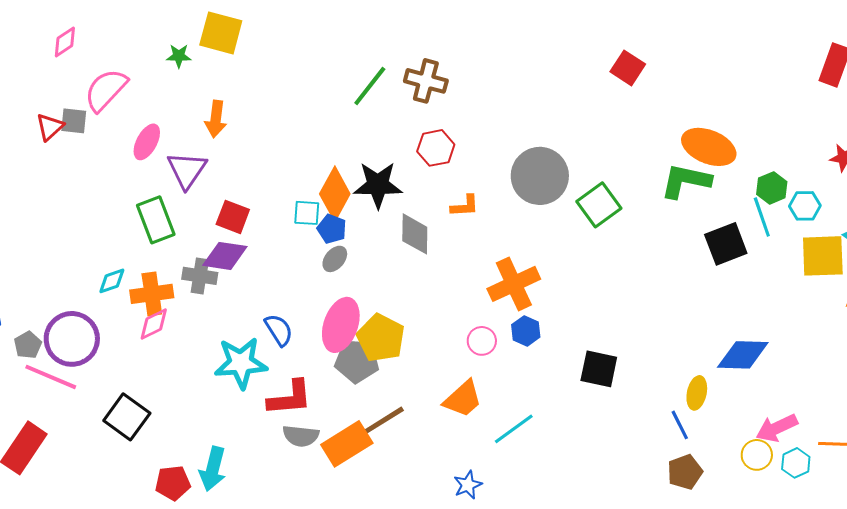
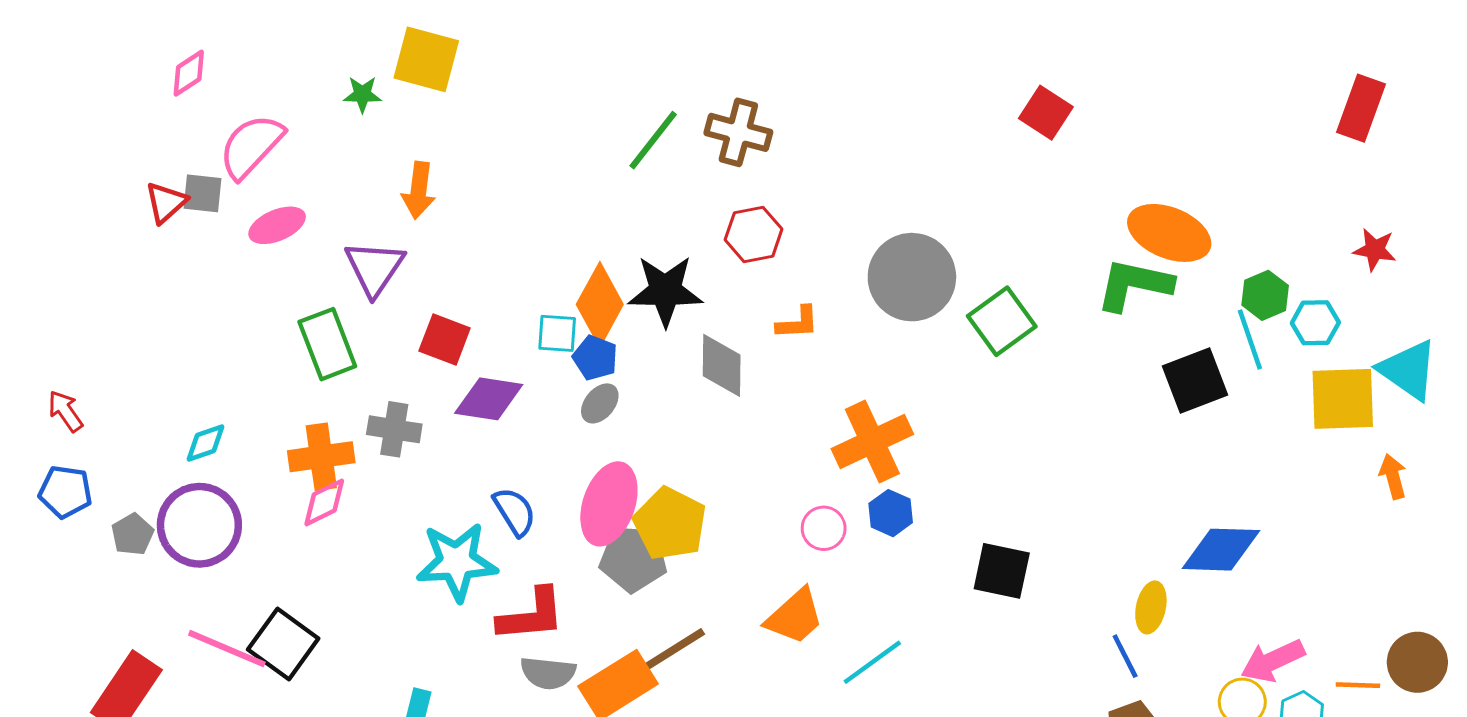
pink ellipse: (147, 142) -> (277, 225), moved, turned 39
purple diamond: (225, 256) -> (489, 399), moved
cyan diamond: (112, 281) -> (206, 443), moved
pink line: (51, 377) -> (227, 649), moved

